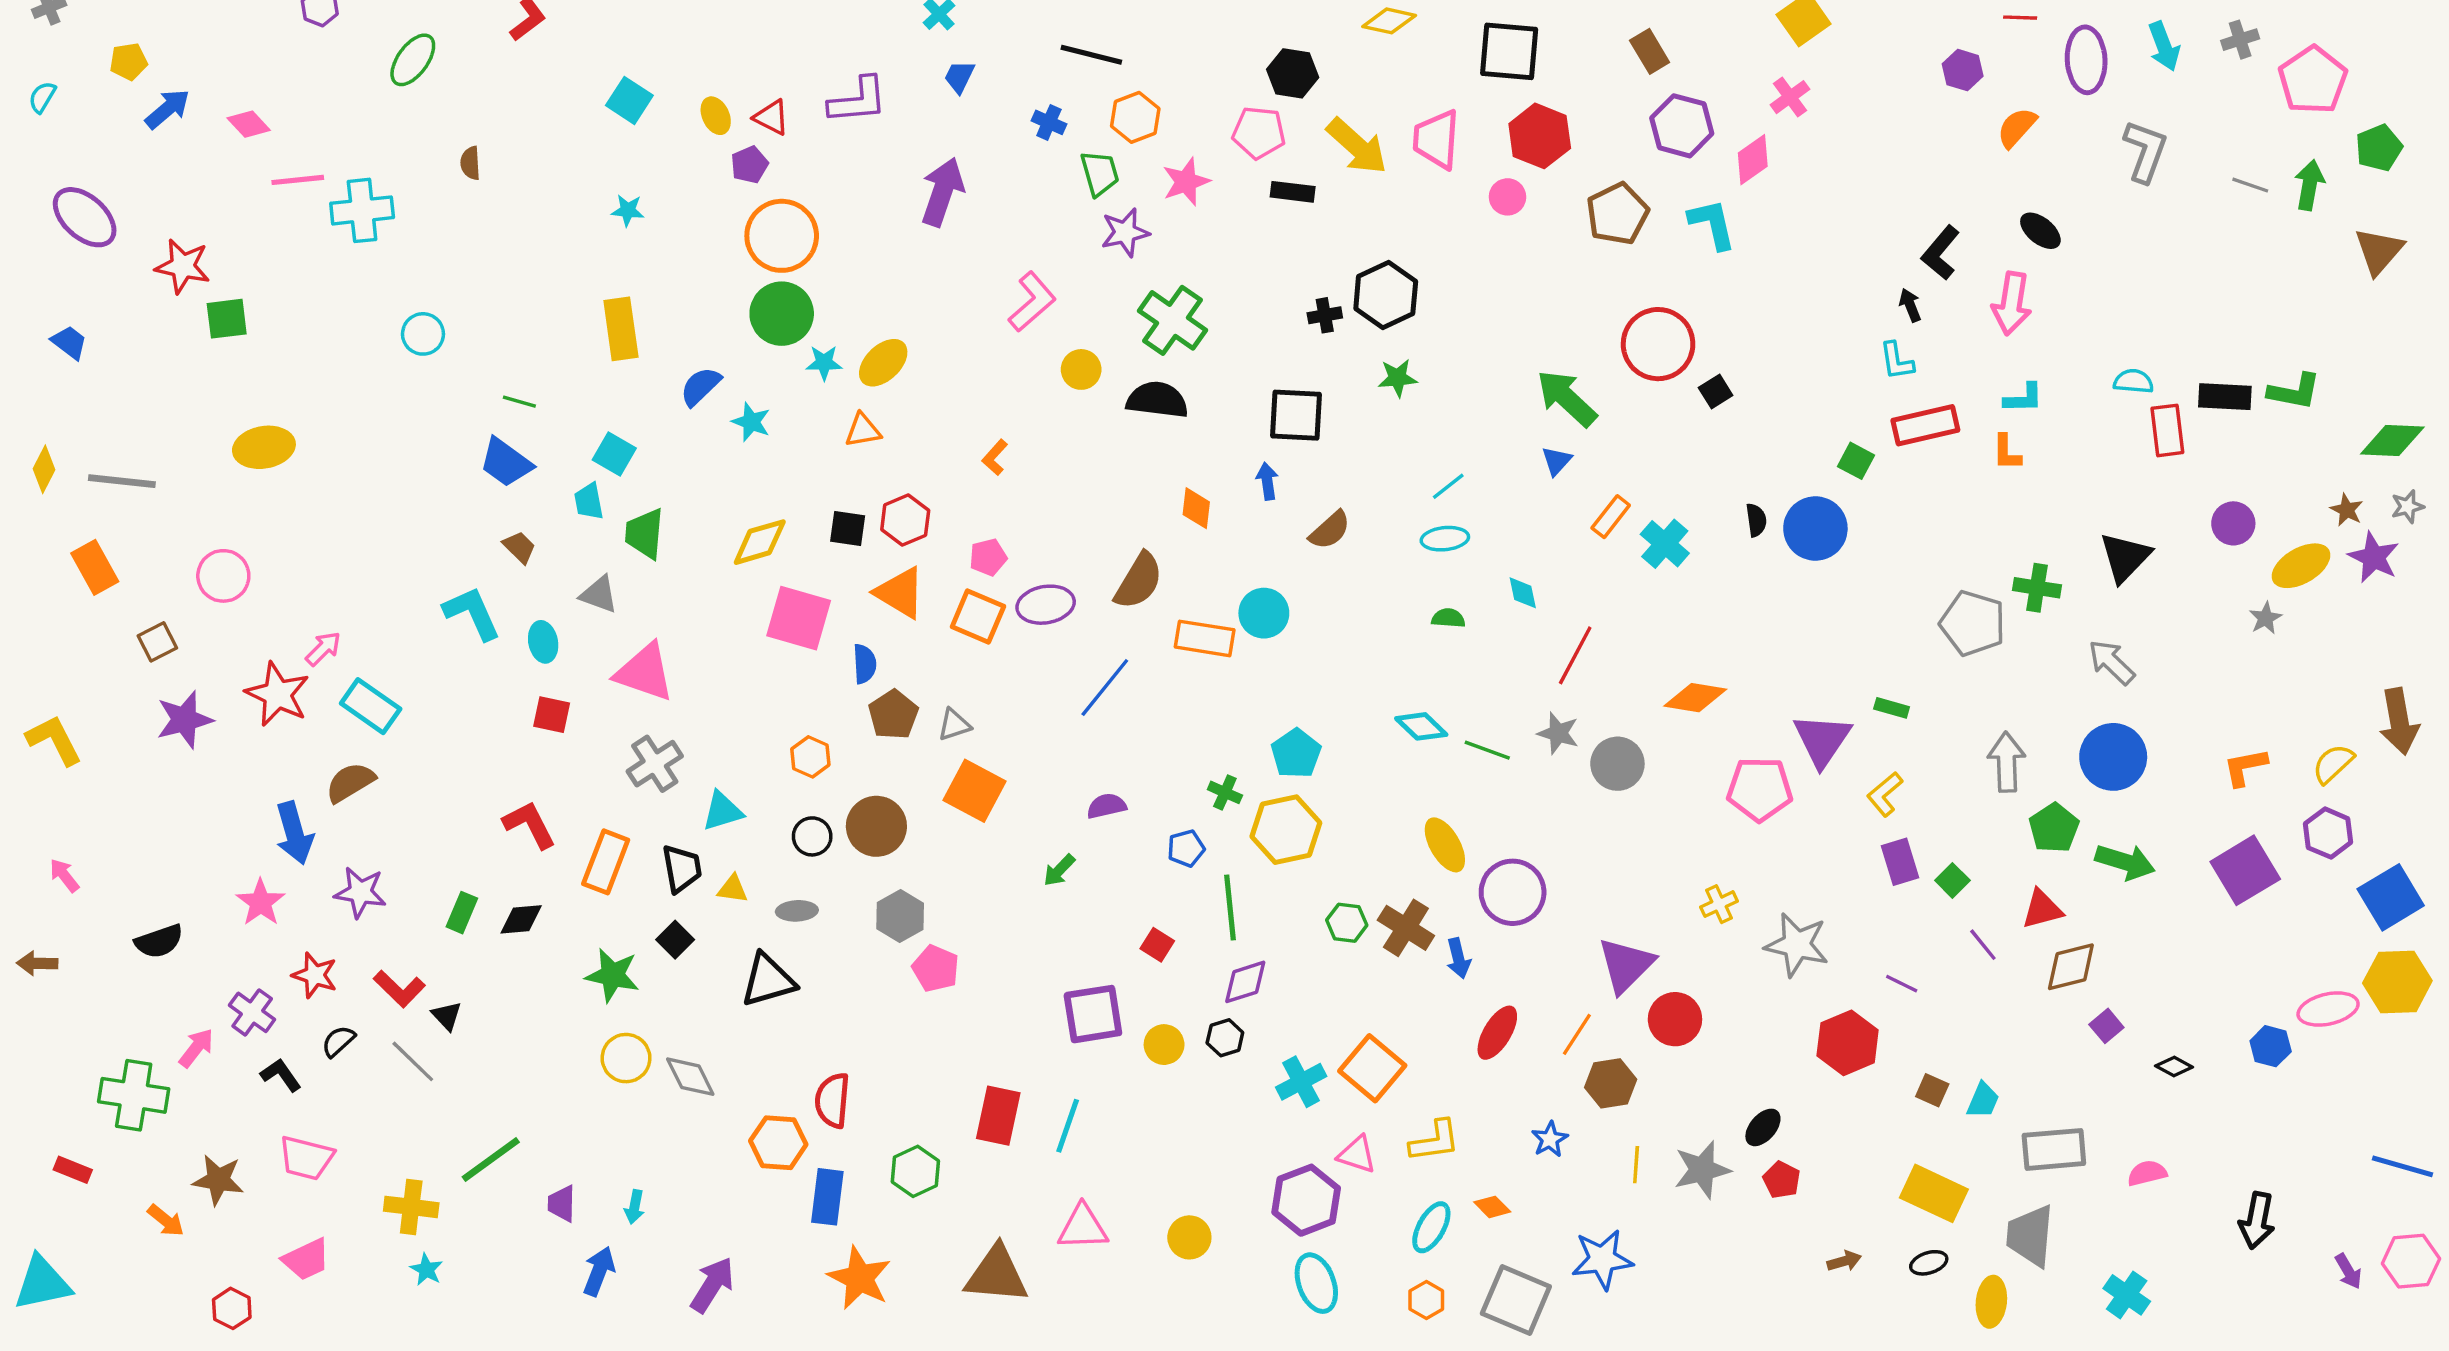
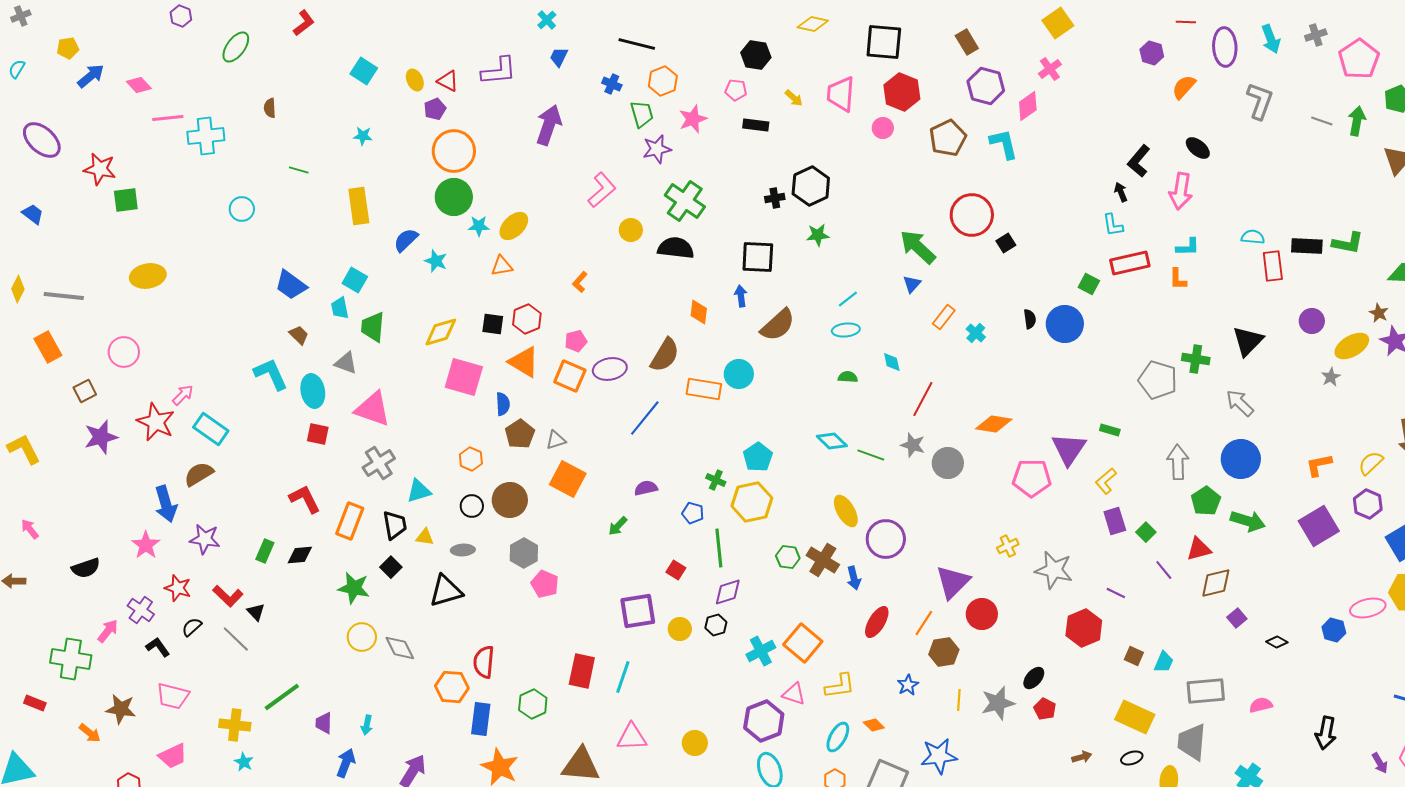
pink pentagon: (1259, 133) -> (736, 90), size x0.7
yellow arrow: (1357, 146) -> (794, 98), size x0.5
green line: (519, 402) -> (299, 170), moved
brown semicircle: (1330, 530) -> (778, 325), size x1.4
cyan cross: (1665, 544) -> (976, 333), size x0.7
cyan ellipse: (543, 642) -> (313, 391), size x1.4
blue pentagon: (1186, 848) -> (693, 513), turned 30

